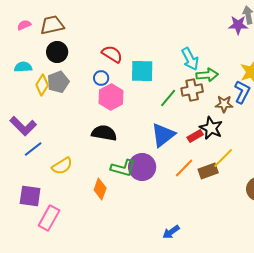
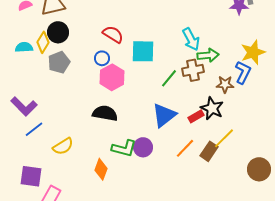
yellow diamond: (42, 85) -> (43, 42), moved
purple circle: (142, 167) -> (143, 147), size x0.7
brown rectangle: (208, 171) -> (209, 151), turned -36

